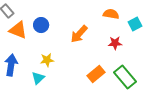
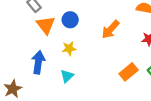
orange triangle: (18, 30) -> (46, 25), turned 30
yellow star: (47, 60) -> (69, 48), moved

